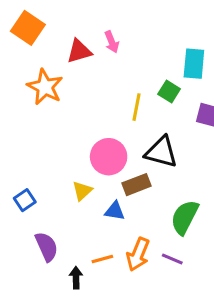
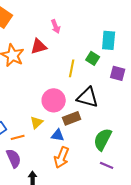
red triangle: (79, 51) -> (39, 46), moved
orange arrow: (138, 254) -> (62, 157), moved
orange line: (102, 259) -> (18, 137), moved
purple line: (172, 259) -> (107, 165), moved

